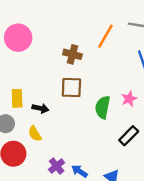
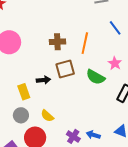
orange line: (105, 36) -> (85, 43), moved
green semicircle: (103, 107) -> (95, 77), turned -54
black arrow: (40, 108) -> (43, 80), moved

